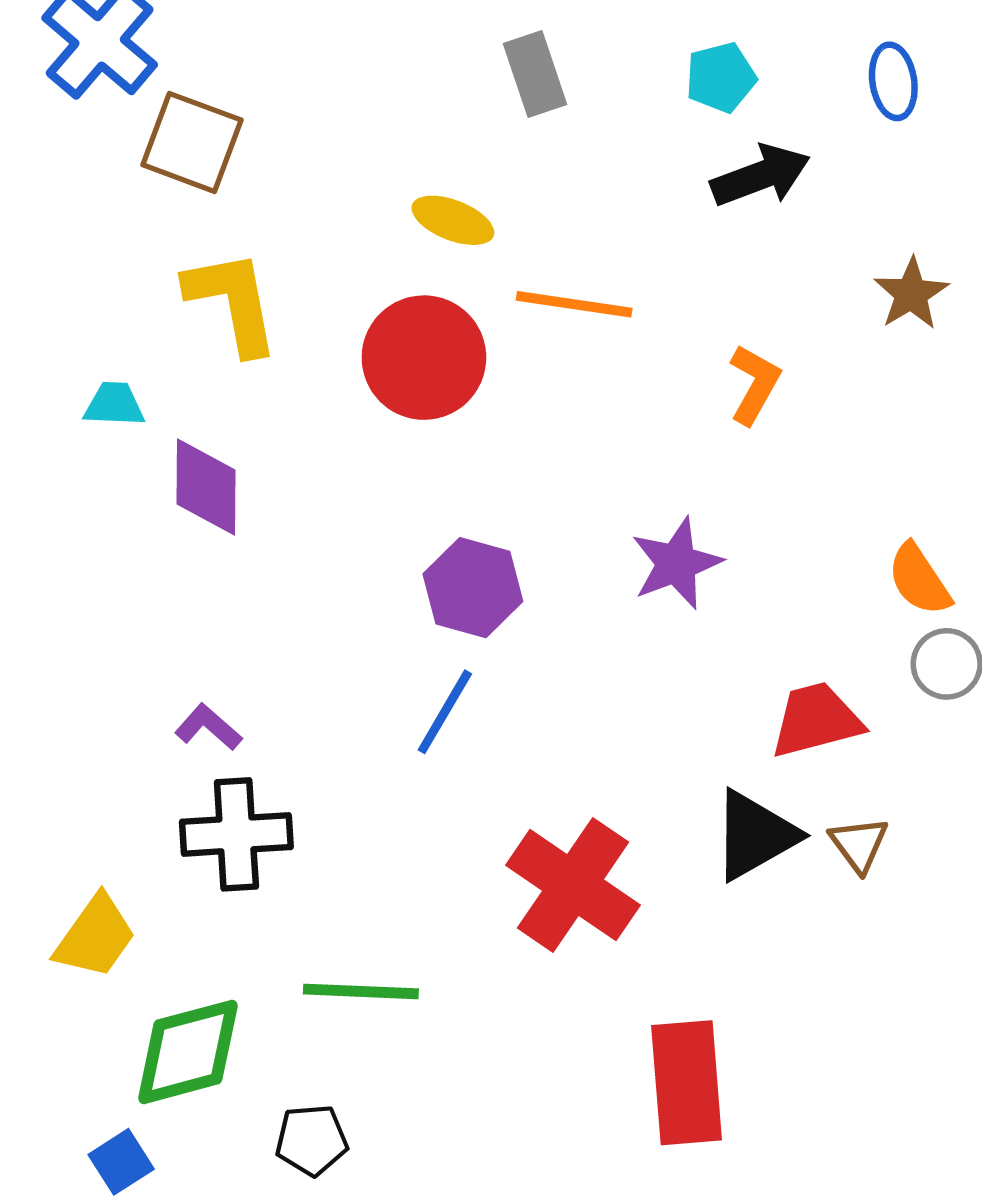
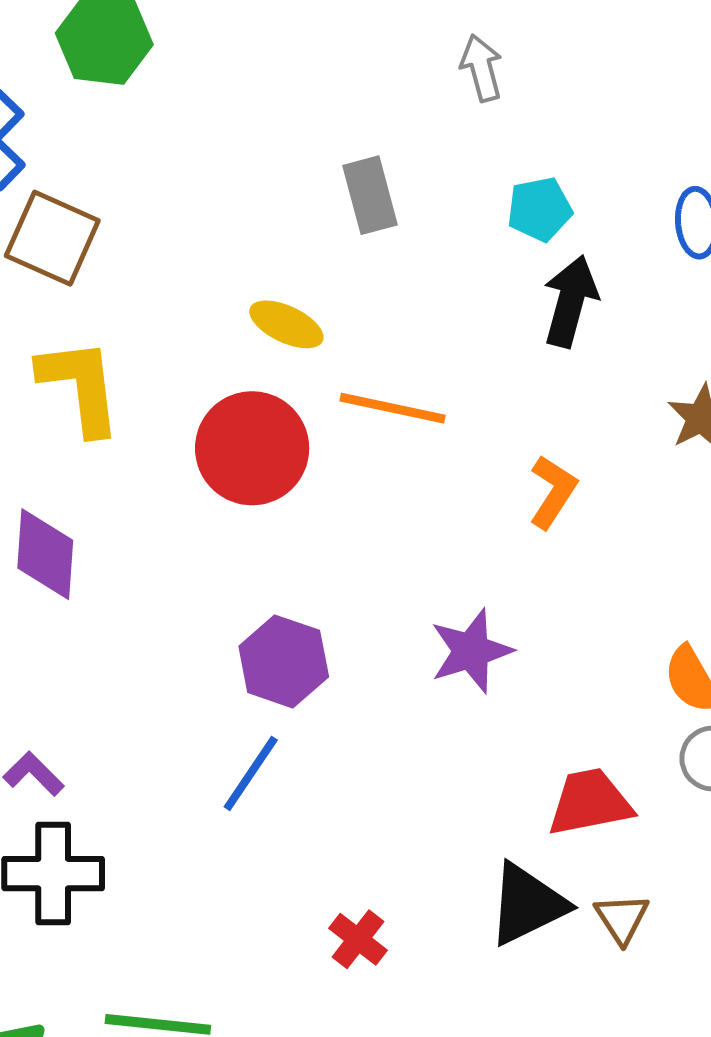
black arrow: (761, 176) -> (570, 301), turned -58
red cross: (573, 885) -> (358, 939), size x0.5

